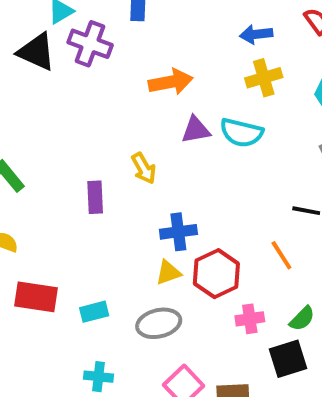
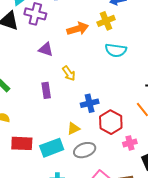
yellow cross: (264, 78) -> (106, 21), moved
purple triangle: (196, 130) -> (46, 49), moved, turned 35
yellow triangle: (168, 272) -> (74, 129), moved
cyan rectangle: (94, 312) -> (52, 148), size x1.6

